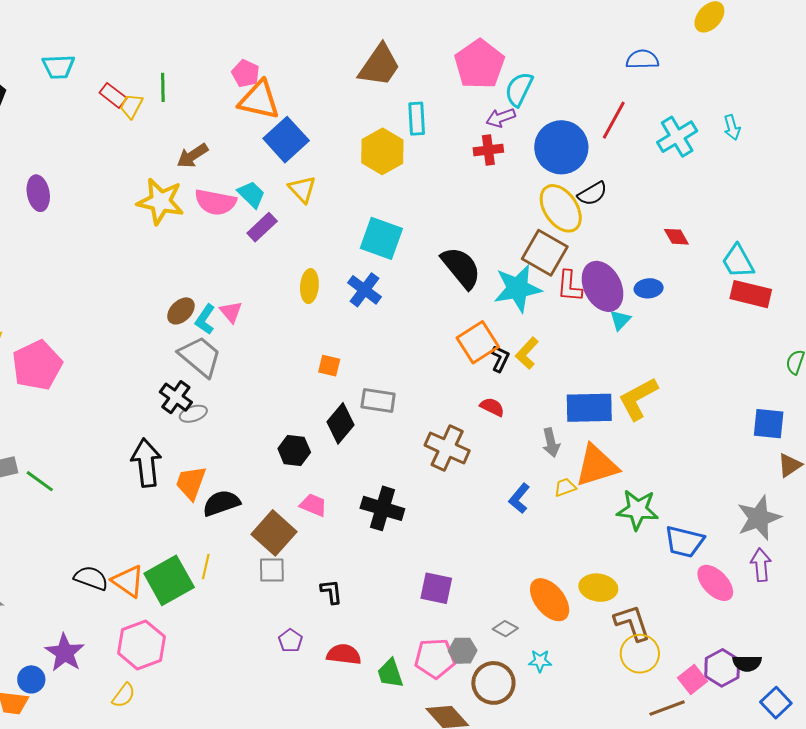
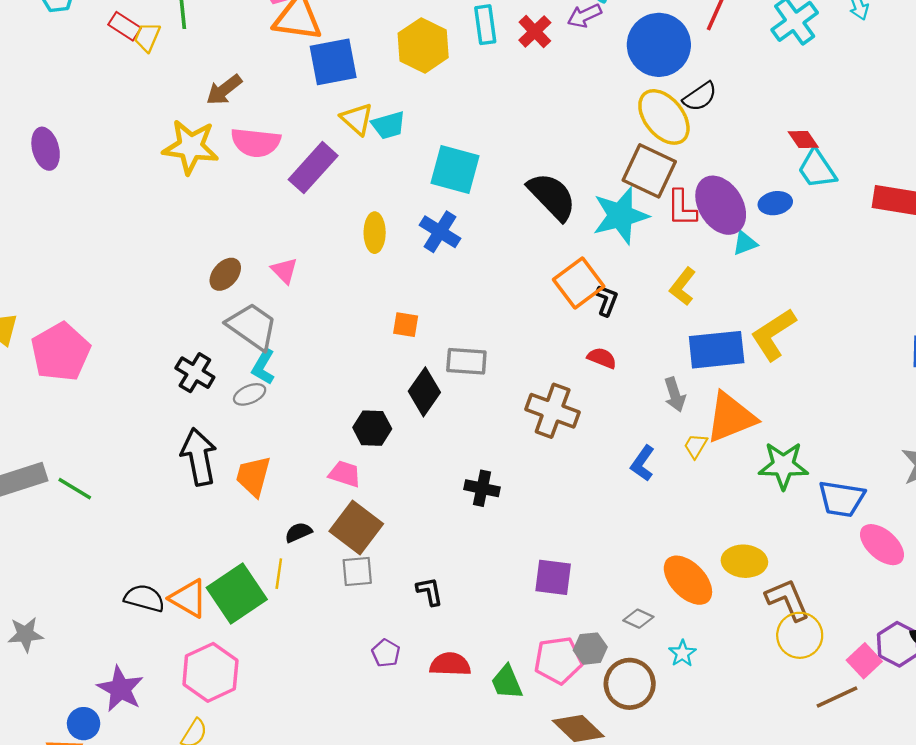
blue square: (286, 140) -> (333, 62), turned 36
red cross: (488, 150) -> (535, 31), moved, turned -32
yellow hexagon: (382, 151) -> (423, 45), moved
cyan trapezoid: (251, 194) -> (388, 125), moved, turned 124
purple rectangle: (262, 227) -> (313, 168), size x1.4
cyan trapezoid: (738, 261) -> (817, 169), moved
cyan L-shape: (205, 319) -> (263, 367), moved
cyan triangle: (620, 320) -> (745, 243), turned 30
yellow L-shape: (527, 353) -> (683, 287), moved
black cross: (176, 397) -> (195, 373), moved
yellow trapezoid: (565, 487) -> (696, 446), turned -35
black semicircle: (221, 503) -> (298, 532), moved, size x0.6
pink trapezoid: (313, 505) -> (345, 474), moved
black cross: (382, 508) -> (482, 488), size x0.7
cyan star: (540, 661) -> (682, 653), turned -30

